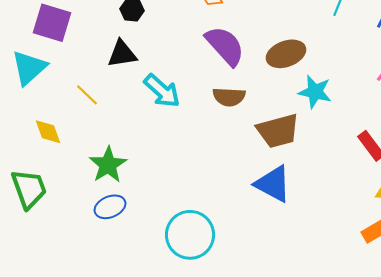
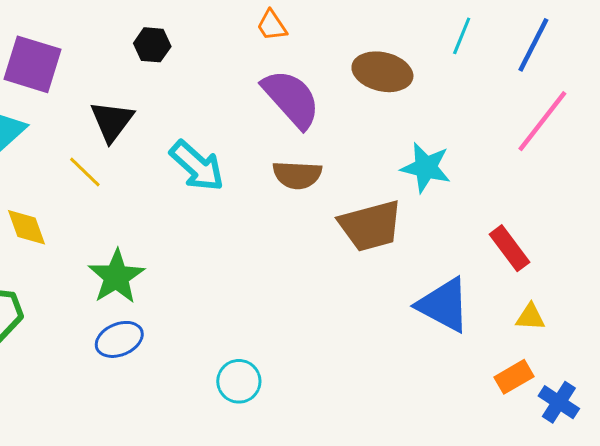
black triangle: (122, 54) -> (112, 121), moved, turned -44
brown ellipse: (286, 54) -> (382, 72), moved, turned 33
blue triangle: (273, 184) -> (444, 305), moved
cyan circle: (190, 235) -> (239, 381), size x0.6

